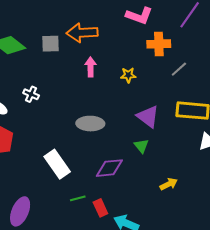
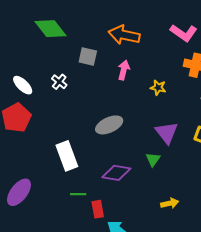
gray square: (50, 44) -> (88, 56), moved
gray ellipse: (90, 124) -> (109, 125), turned -40

